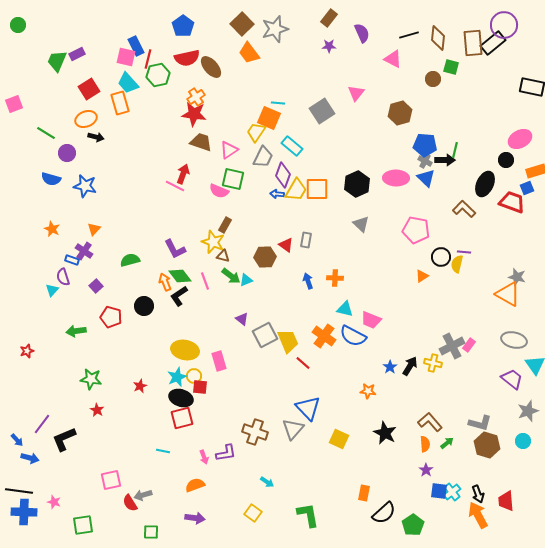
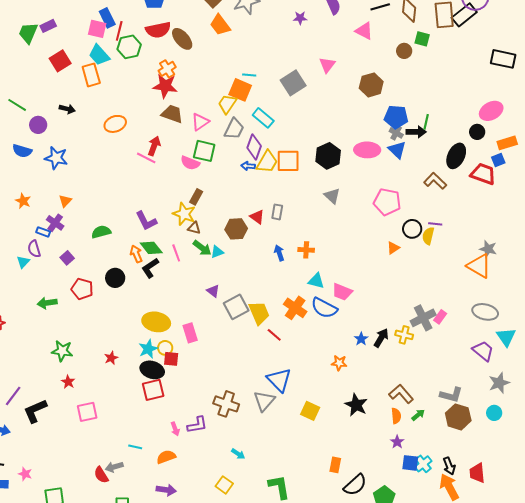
orange ellipse: (86, 119) -> (115, 124), moved
cyan line: (163, 451) -> (135, 447), moved
pink square: (111, 480) -> (87, 412), moved

